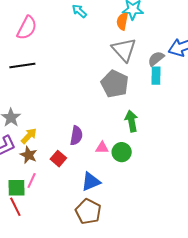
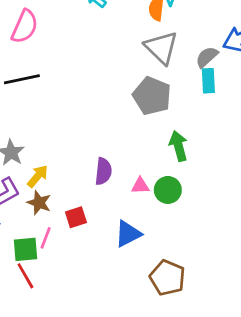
red square: (58, 159) -> (76, 217), moved, turned 35
brown pentagon: (88, 212) -> (167, 278), moved

